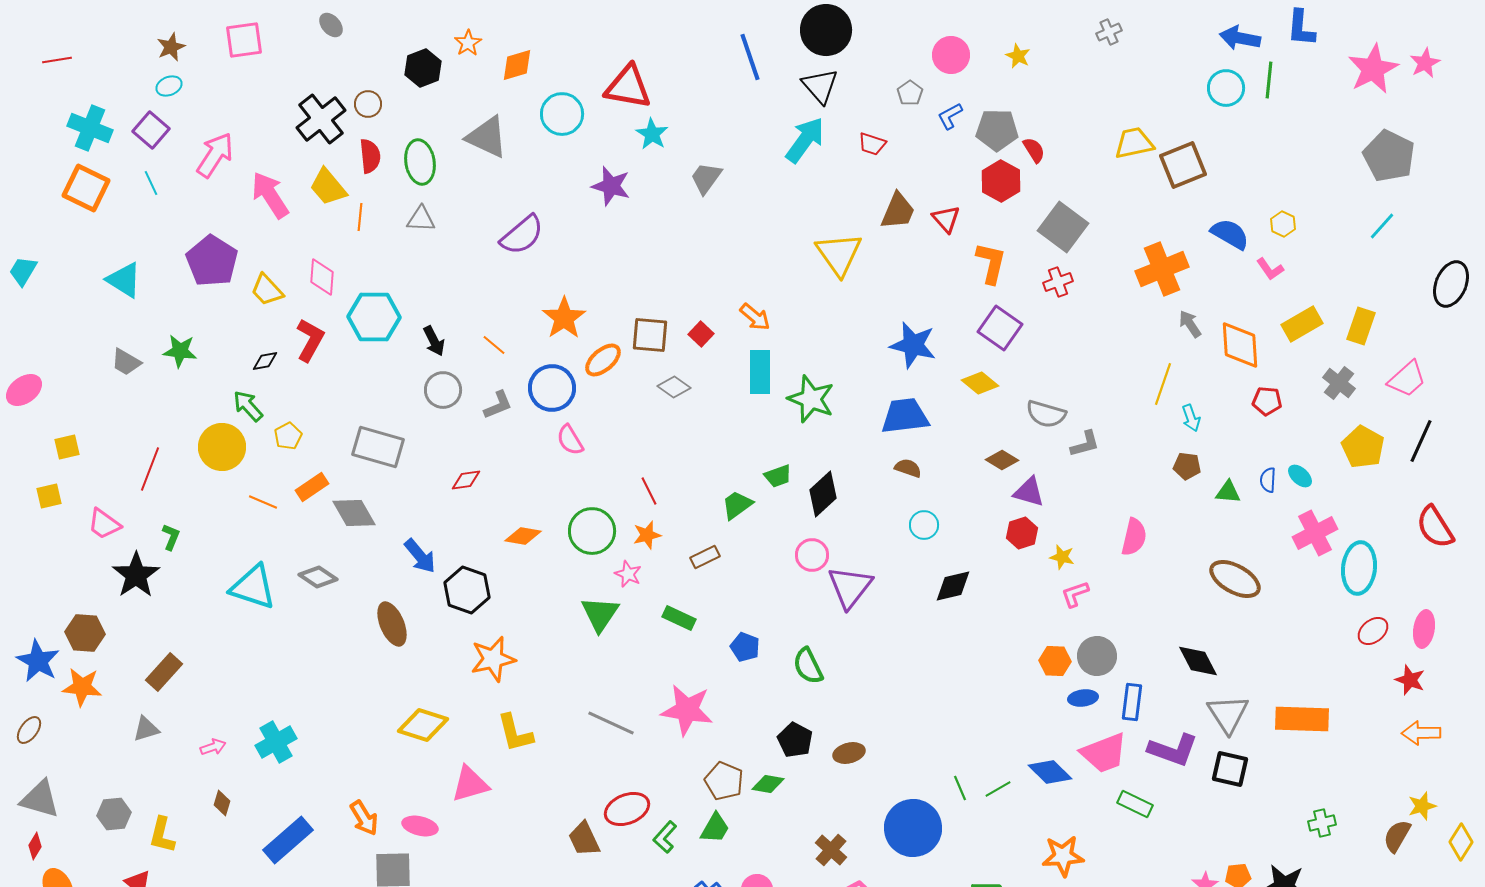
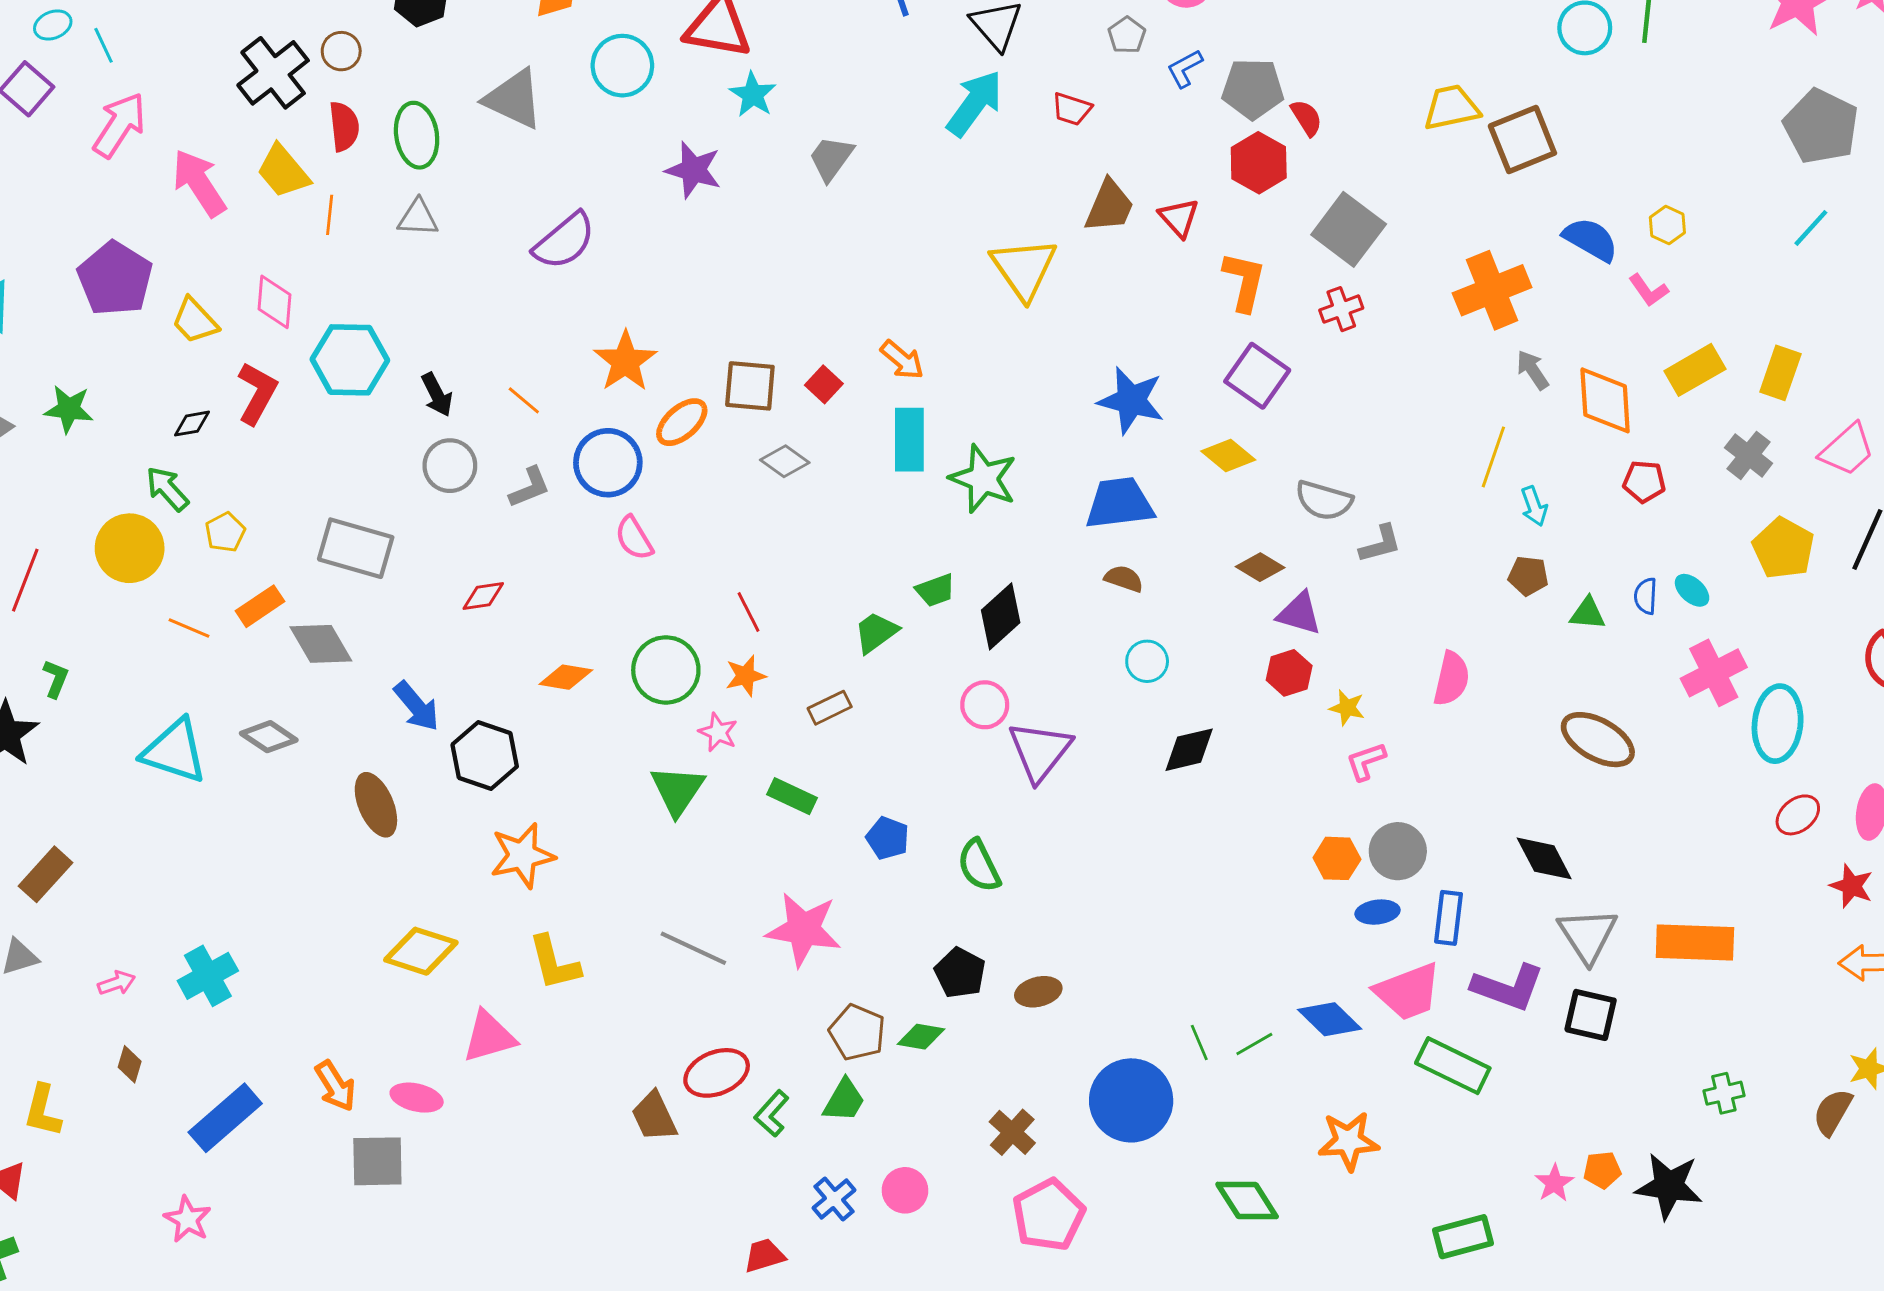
cyan line: (151, 183) -> (103, 45), moved
green rectangle: (1135, 804) -> (1453, 1066), size x1.4

